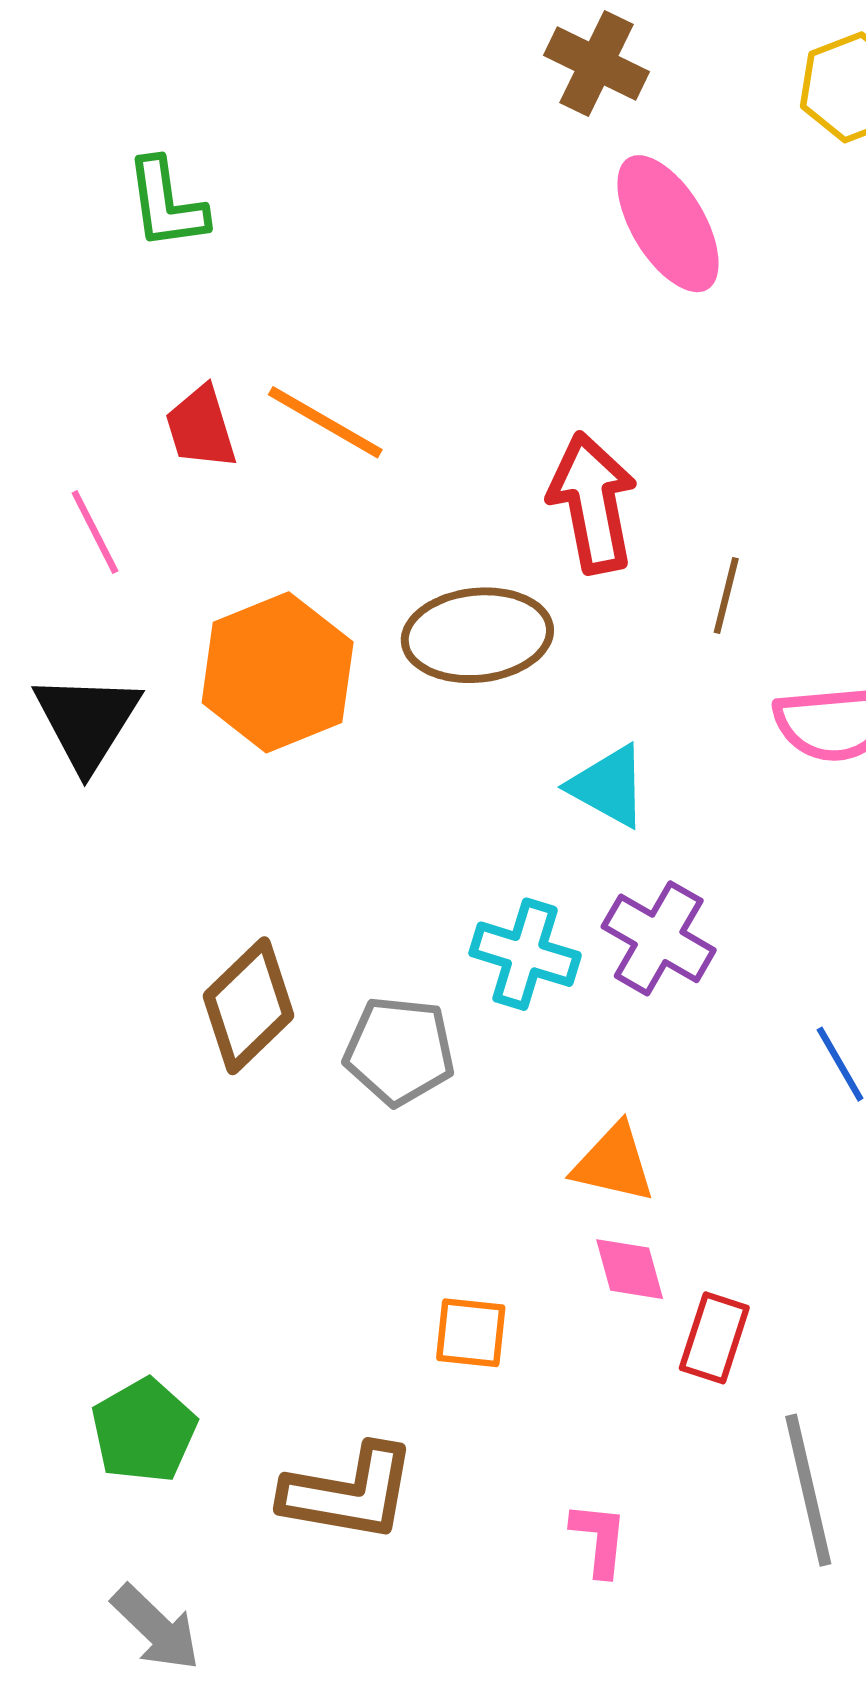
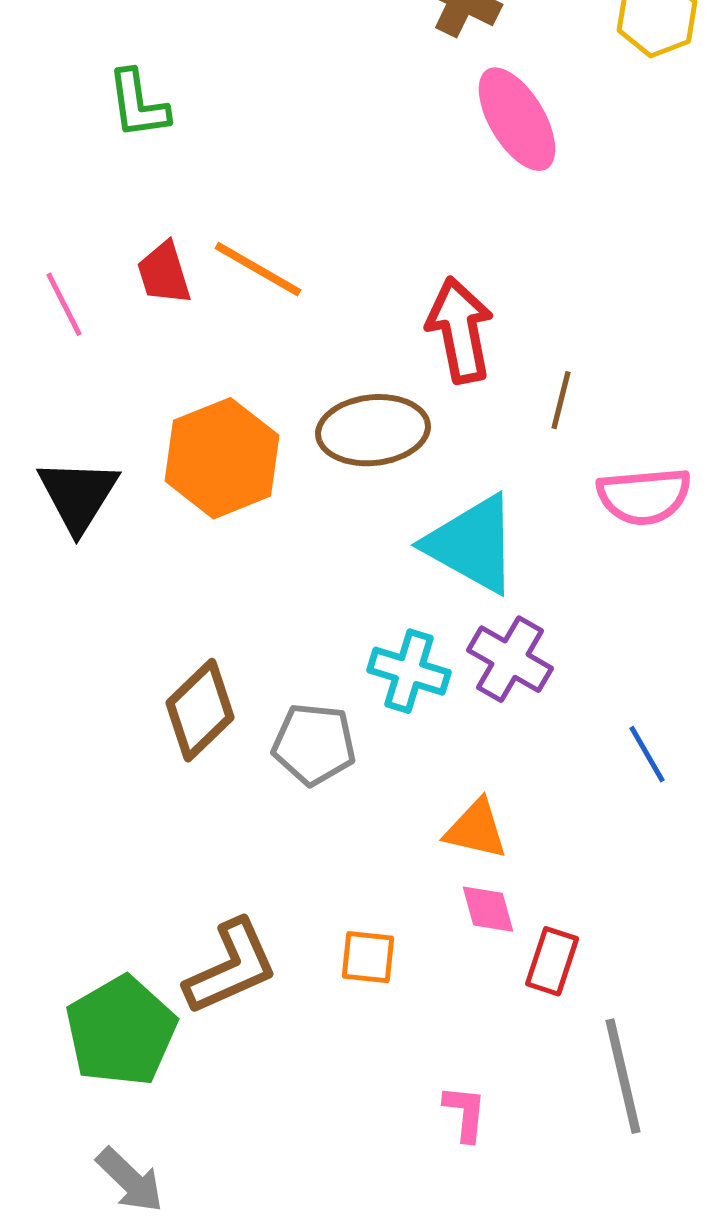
pink line: (95, 532) -> (64, 304), moved
cyan triangle: (608, 786) -> (472, 544), size x1.6
green pentagon: (144, 1431) -> (121, 1031), size x1.4
brown L-shape: (349, 1493) -> (231, 967), moved, turned -34

